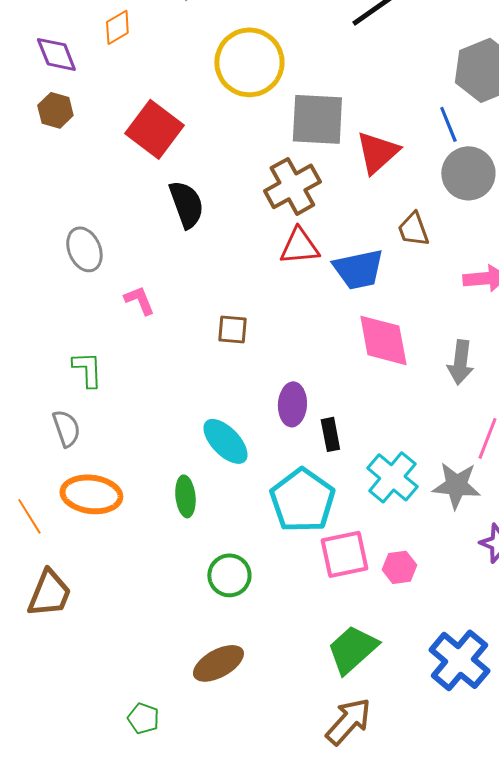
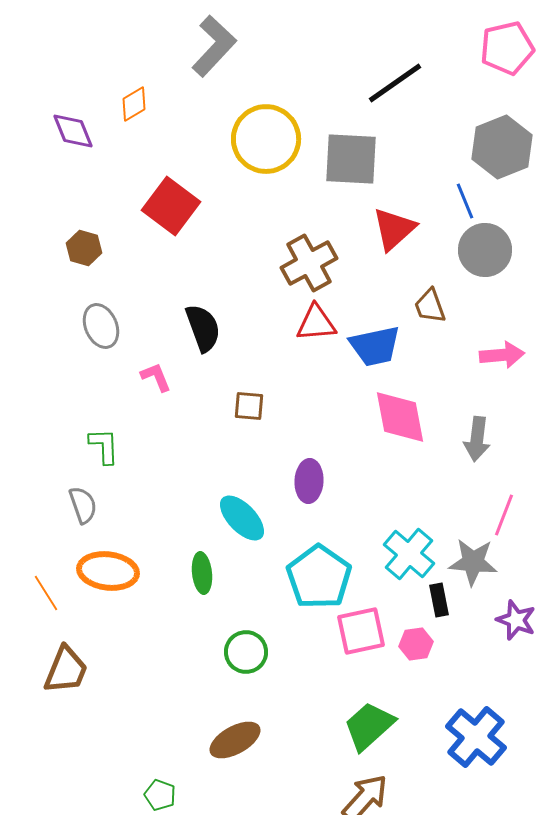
brown hexagon: (55, 110) -> (84, 248), moved
gray square: (317, 119) -> (351, 159), moved
black semicircle: (186, 204) -> (203, 328), moved
black rectangle: (330, 434) -> (439, 600), moved

